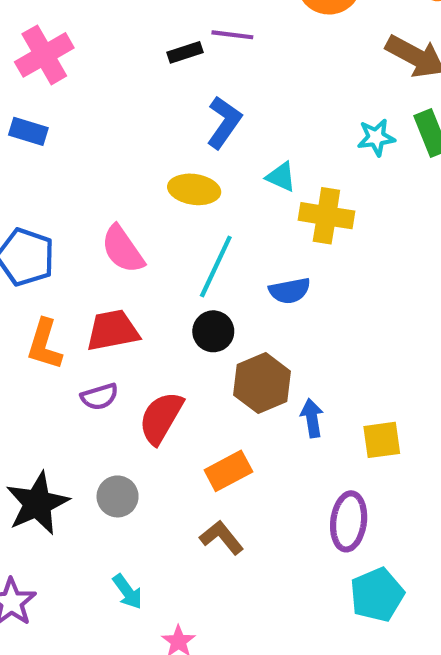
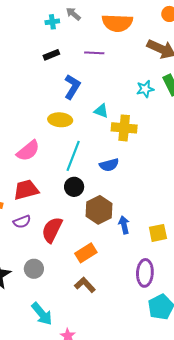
purple line: (232, 35) -> (94, 53), moved
pink semicircle: (123, 249) -> (28, 151), turned -90
cyan arrow: (128, 592) -> (42, 314), size x1.4

